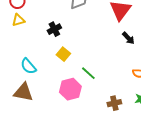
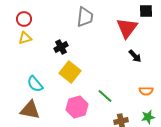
yellow square: (63, 54) -> (70, 72), size x1.5
green line: (88, 73) -> (105, 96), moved

